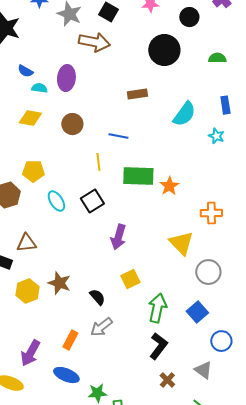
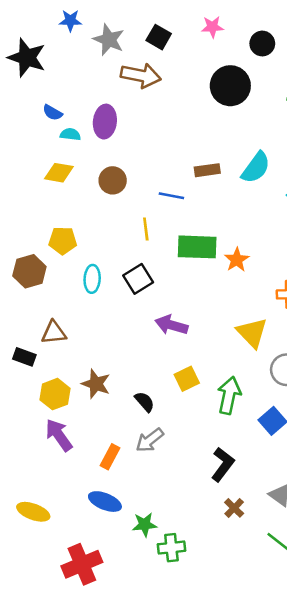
brown rectangle: (137, 94) -> (207, 170), moved
cyan ellipse: (56, 201) -> (92, 279), turned 35
purple arrow: (118, 237) -> (171, 325), turned 90
green arrow: (157, 308) -> (229, 395), moved
purple arrow: (30, 353) -> (59, 435), moved, turned 116

